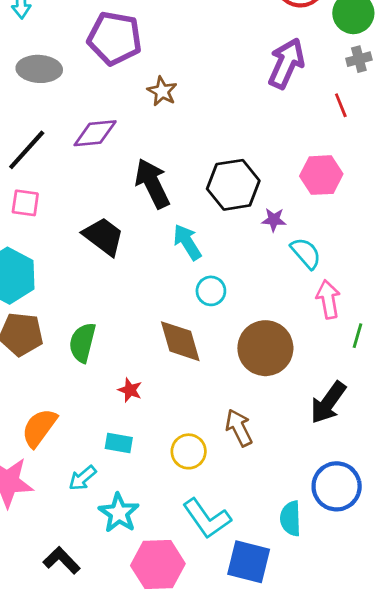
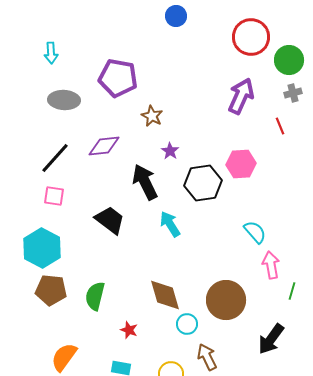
pink hexagon: (321, 175) -> (241, 164), moved
purple star: (274, 220) -> (170, 151), moved, turned 30
cyan circle: (211, 291) -> (187, 324), moved

